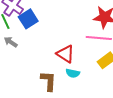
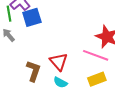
brown L-shape: (48, 81) -> (34, 71), moved

